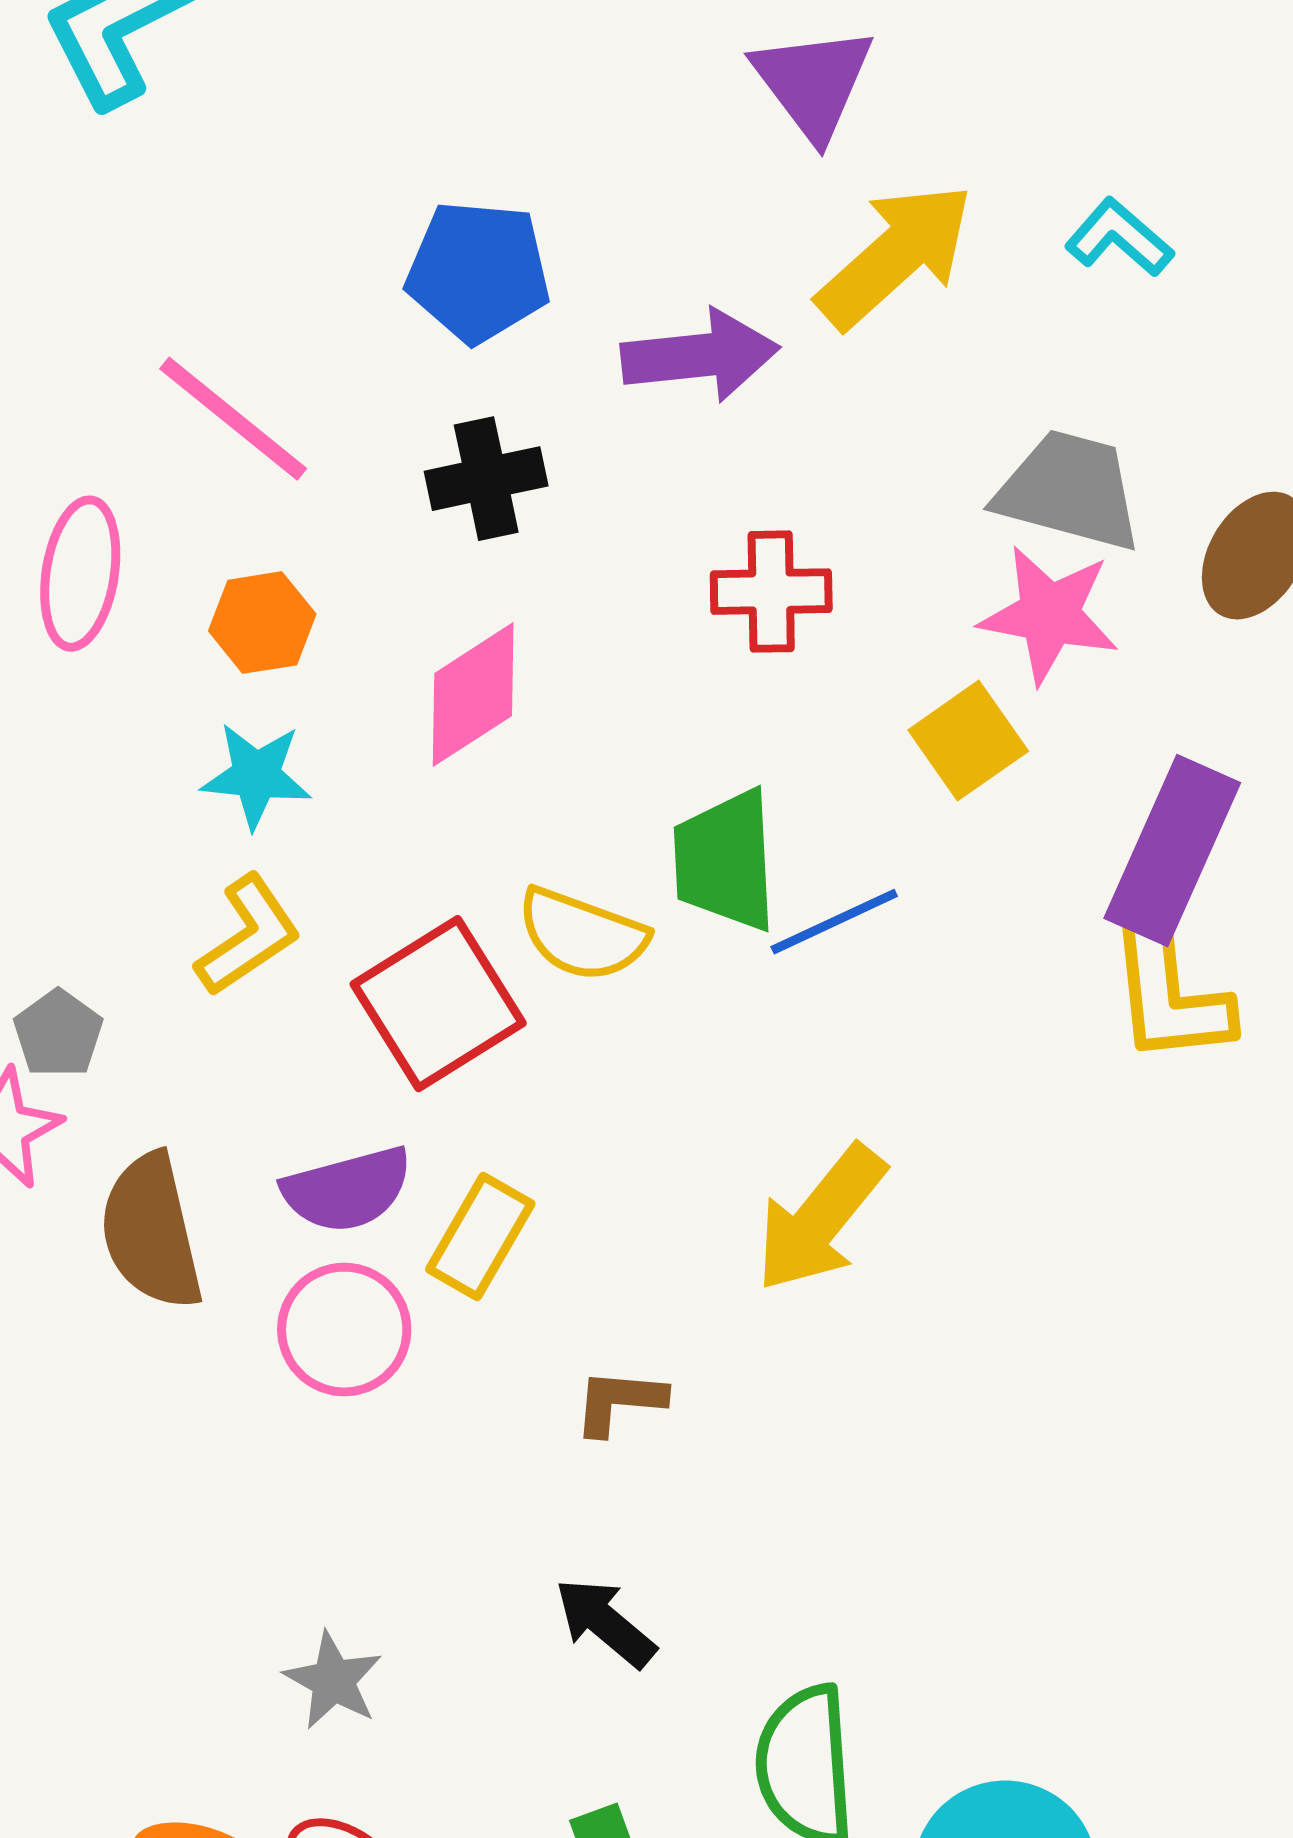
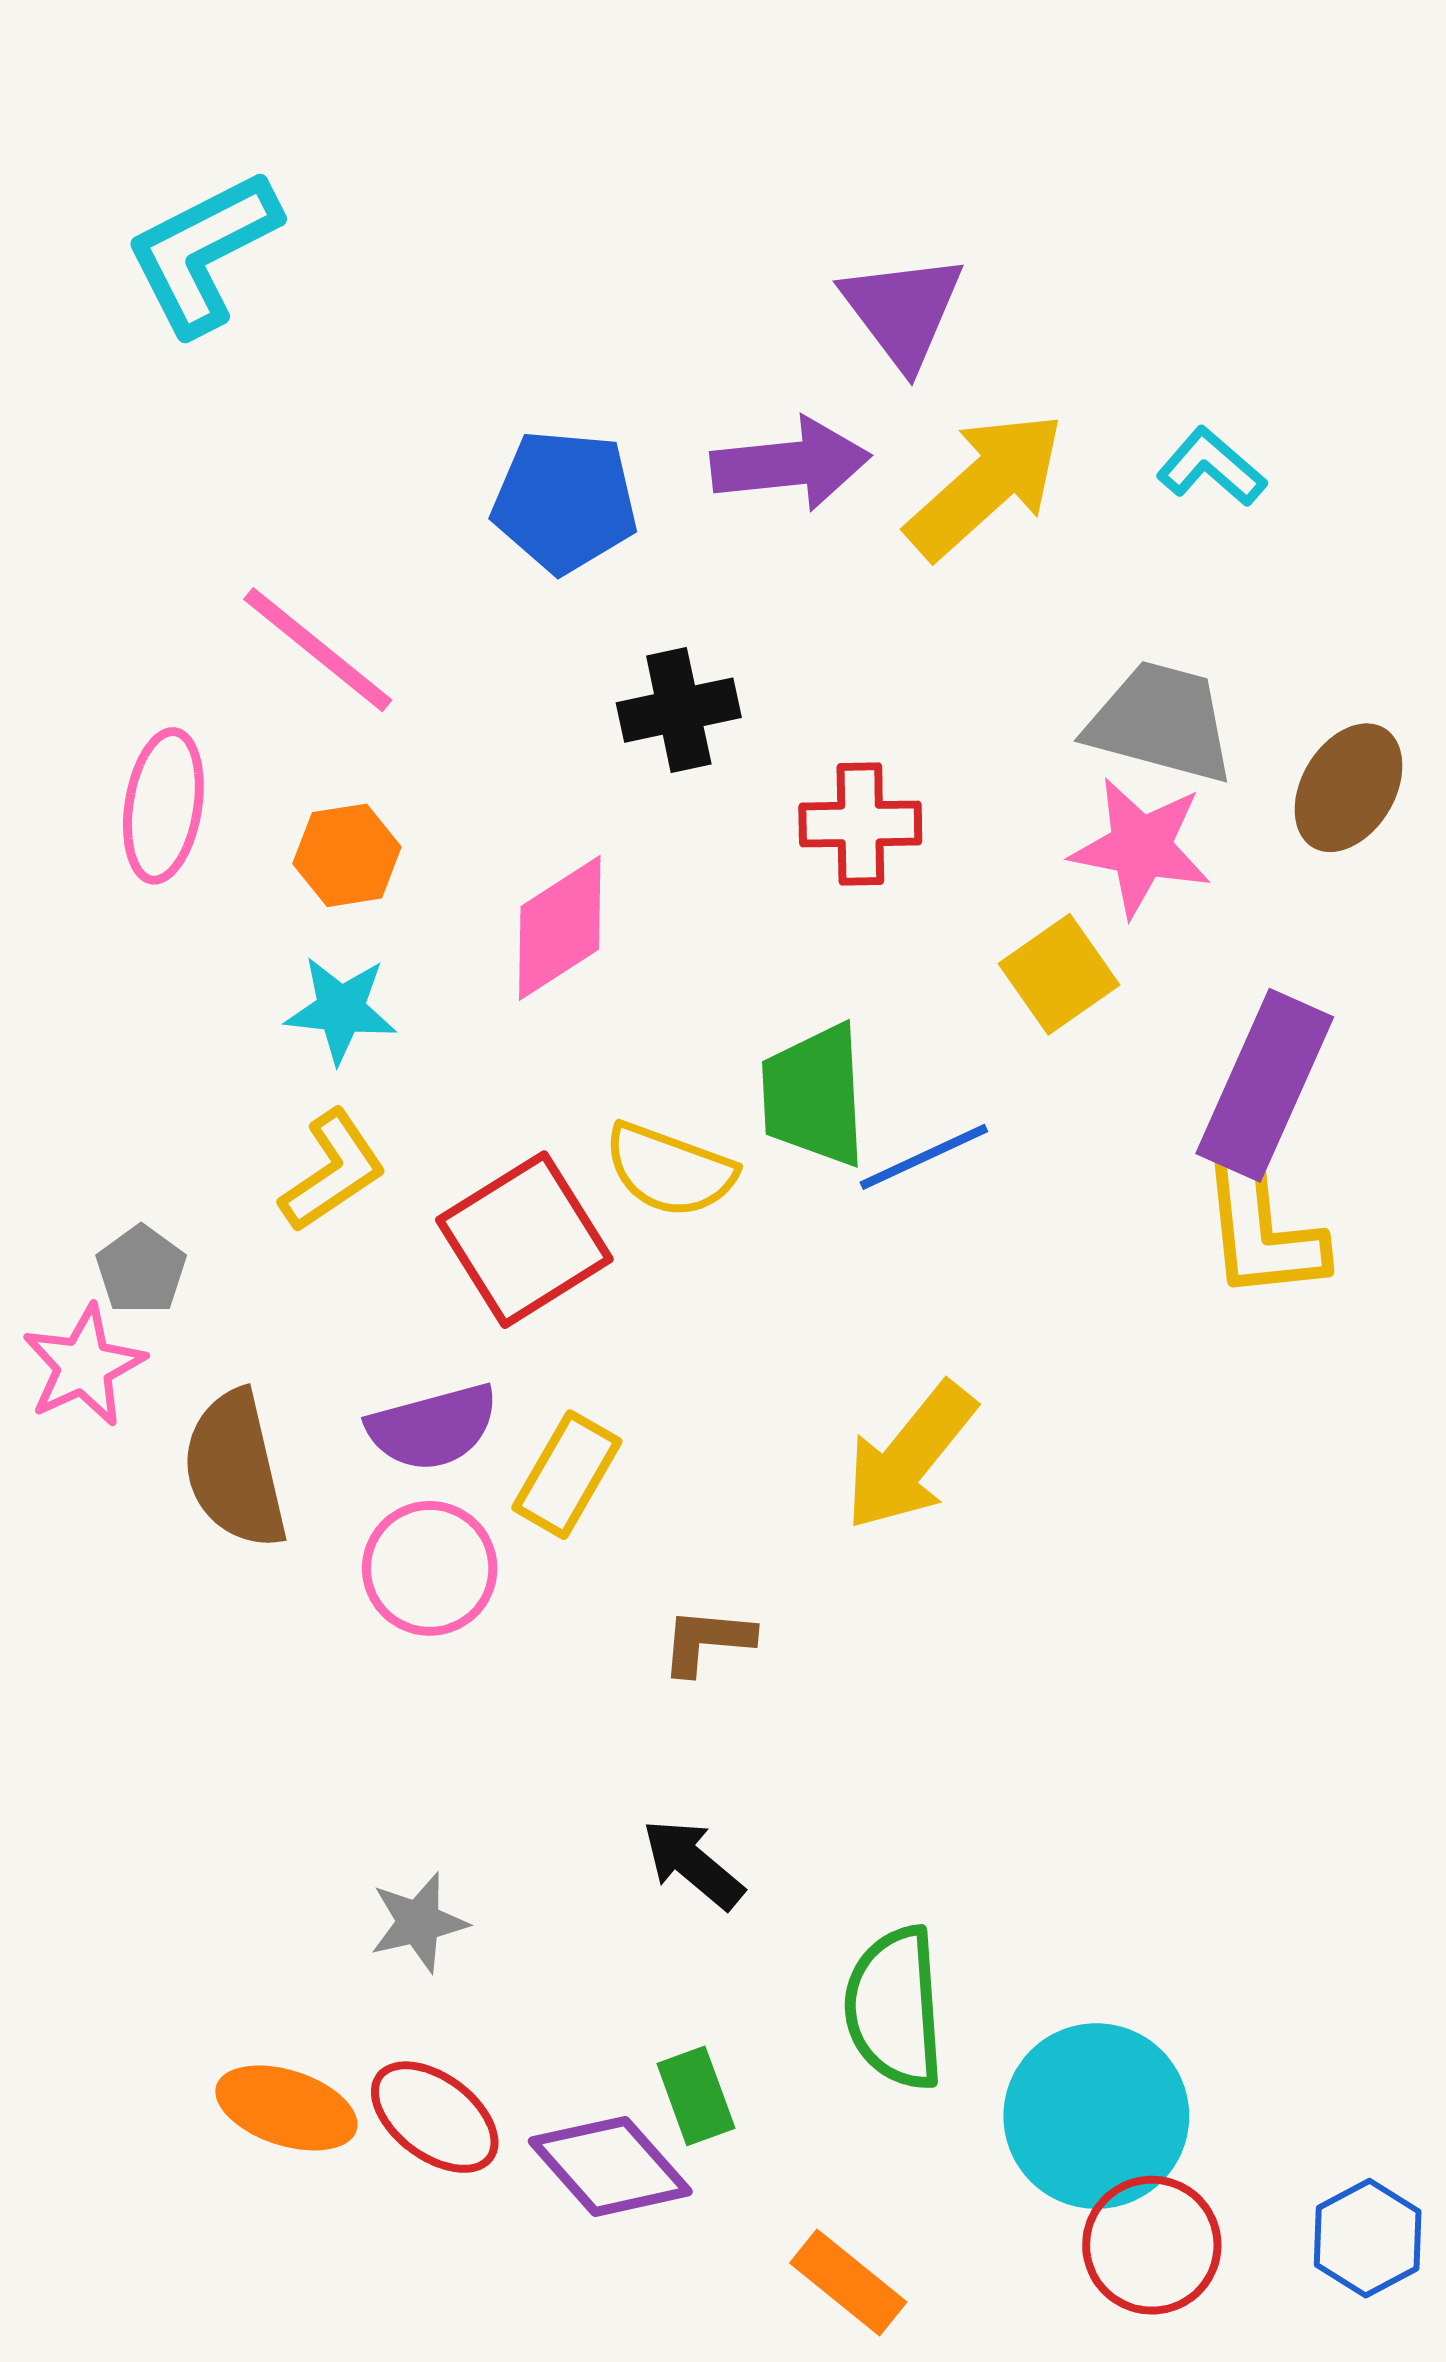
purple arrow: (700, 356) -> (791, 464), moved
black cross: (486, 479) -> (679, 710), moved
gray star: (333, 1681) -> (419, 1922), turned 30

